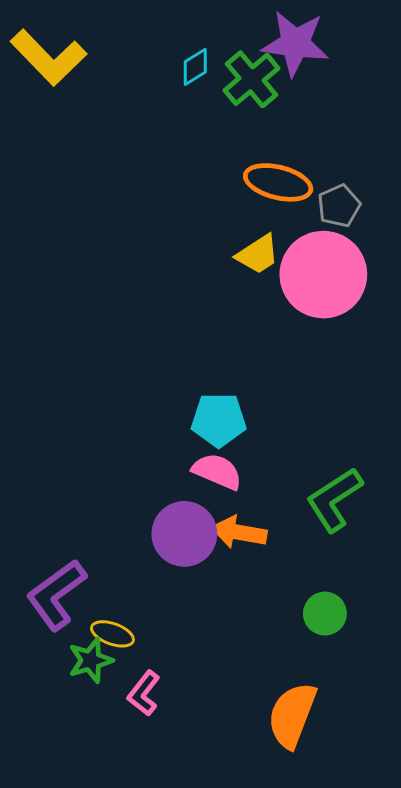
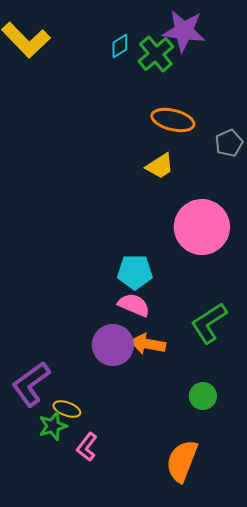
gray pentagon: (339, 206) -> (229, 143), moved
pink circle: (323, 275) -> (202, 227), moved

